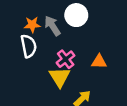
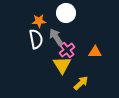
white circle: (76, 15) -> (66, 13), moved
gray arrow: (52, 26) -> (56, 37), moved

